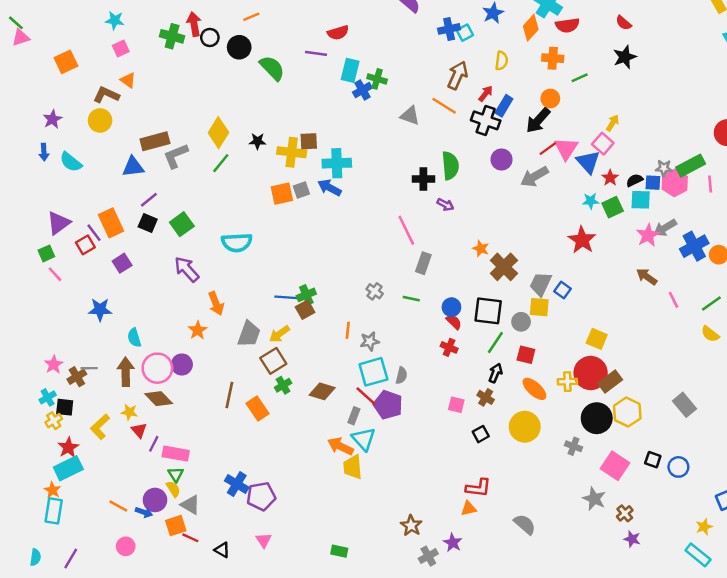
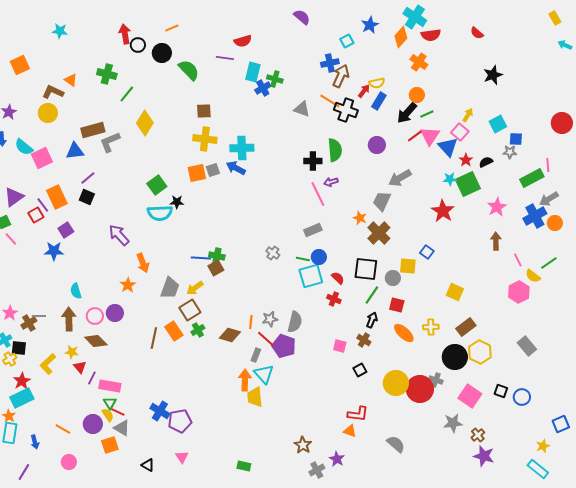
blue cross: (449, 29) -> (330, 63), moved
green cross: (172, 36) -> (107, 74), moved
pink square: (121, 48) -> (42, 158), moved, size x1.5
black star: (625, 57) -> (493, 75), moved
orange cross: (553, 58) -> (419, 62), turned 30
yellow semicircle: (502, 61) -> (377, 83), moved, turned 70
green line: (580, 78) -> (427, 114), moved
black cross: (486, 120) -> (346, 110), moved
black star: (257, 141) -> (177, 202), moved
brown square: (309, 141) -> (204, 111), moved
green line: (221, 163) -> (127, 94), moved
green rectangle: (691, 166) -> (532, 178), moved
gray arrow: (534, 177) -> (400, 178), moved
blue square: (653, 183) -> (516, 139), moved
pink hexagon: (675, 183) -> (519, 292), moved
cyan square: (641, 200) -> (498, 124), moved, turned -30
purple arrow: (445, 205) -> (331, 182), turned 136
green square: (613, 207) -> (468, 184), size x1.4
green square: (182, 224) -> (157, 185), moved
gray arrow: (665, 228) -> (549, 199), moved
pink line: (406, 230) -> (318, 194), moved
gray rectangle: (423, 263) -> (313, 230), turned 48
brown arrow: (647, 277) -> (496, 241), turned 54
gray trapezoid: (541, 284) -> (382, 201), moved
green cross: (306, 295) -> (217, 256), turned 35
blue circle: (451, 307) -> (319, 257), moved
blue star: (100, 310) -> (54, 251), moved
orange line: (348, 330) -> (251, 322), moved
yellow semicircle: (710, 334) -> (533, 276), moved
gray star: (370, 341) -> (270, 319), moved
pink circle: (157, 368) -> (95, 316), size x0.7
cyan square: (373, 372) -> (311, 276), moved
red circle: (591, 373) -> (420, 389), moved
gray semicircle: (401, 375) -> (295, 322), size x1.5
orange rectangle: (257, 408) -> (174, 331), moved
yellow circle: (525, 427) -> (396, 383), moved
orange arrow: (340, 446) -> (245, 380), turned 65
gray star: (594, 499) -> (453, 423), turned -30
orange triangle: (469, 508) -> (350, 431), turned 32
blue arrow: (144, 512) -> (35, 442), moved, turned 56
red line: (190, 538) -> (118, 412), moved
purple star: (632, 539) -> (484, 456), size x1.5

